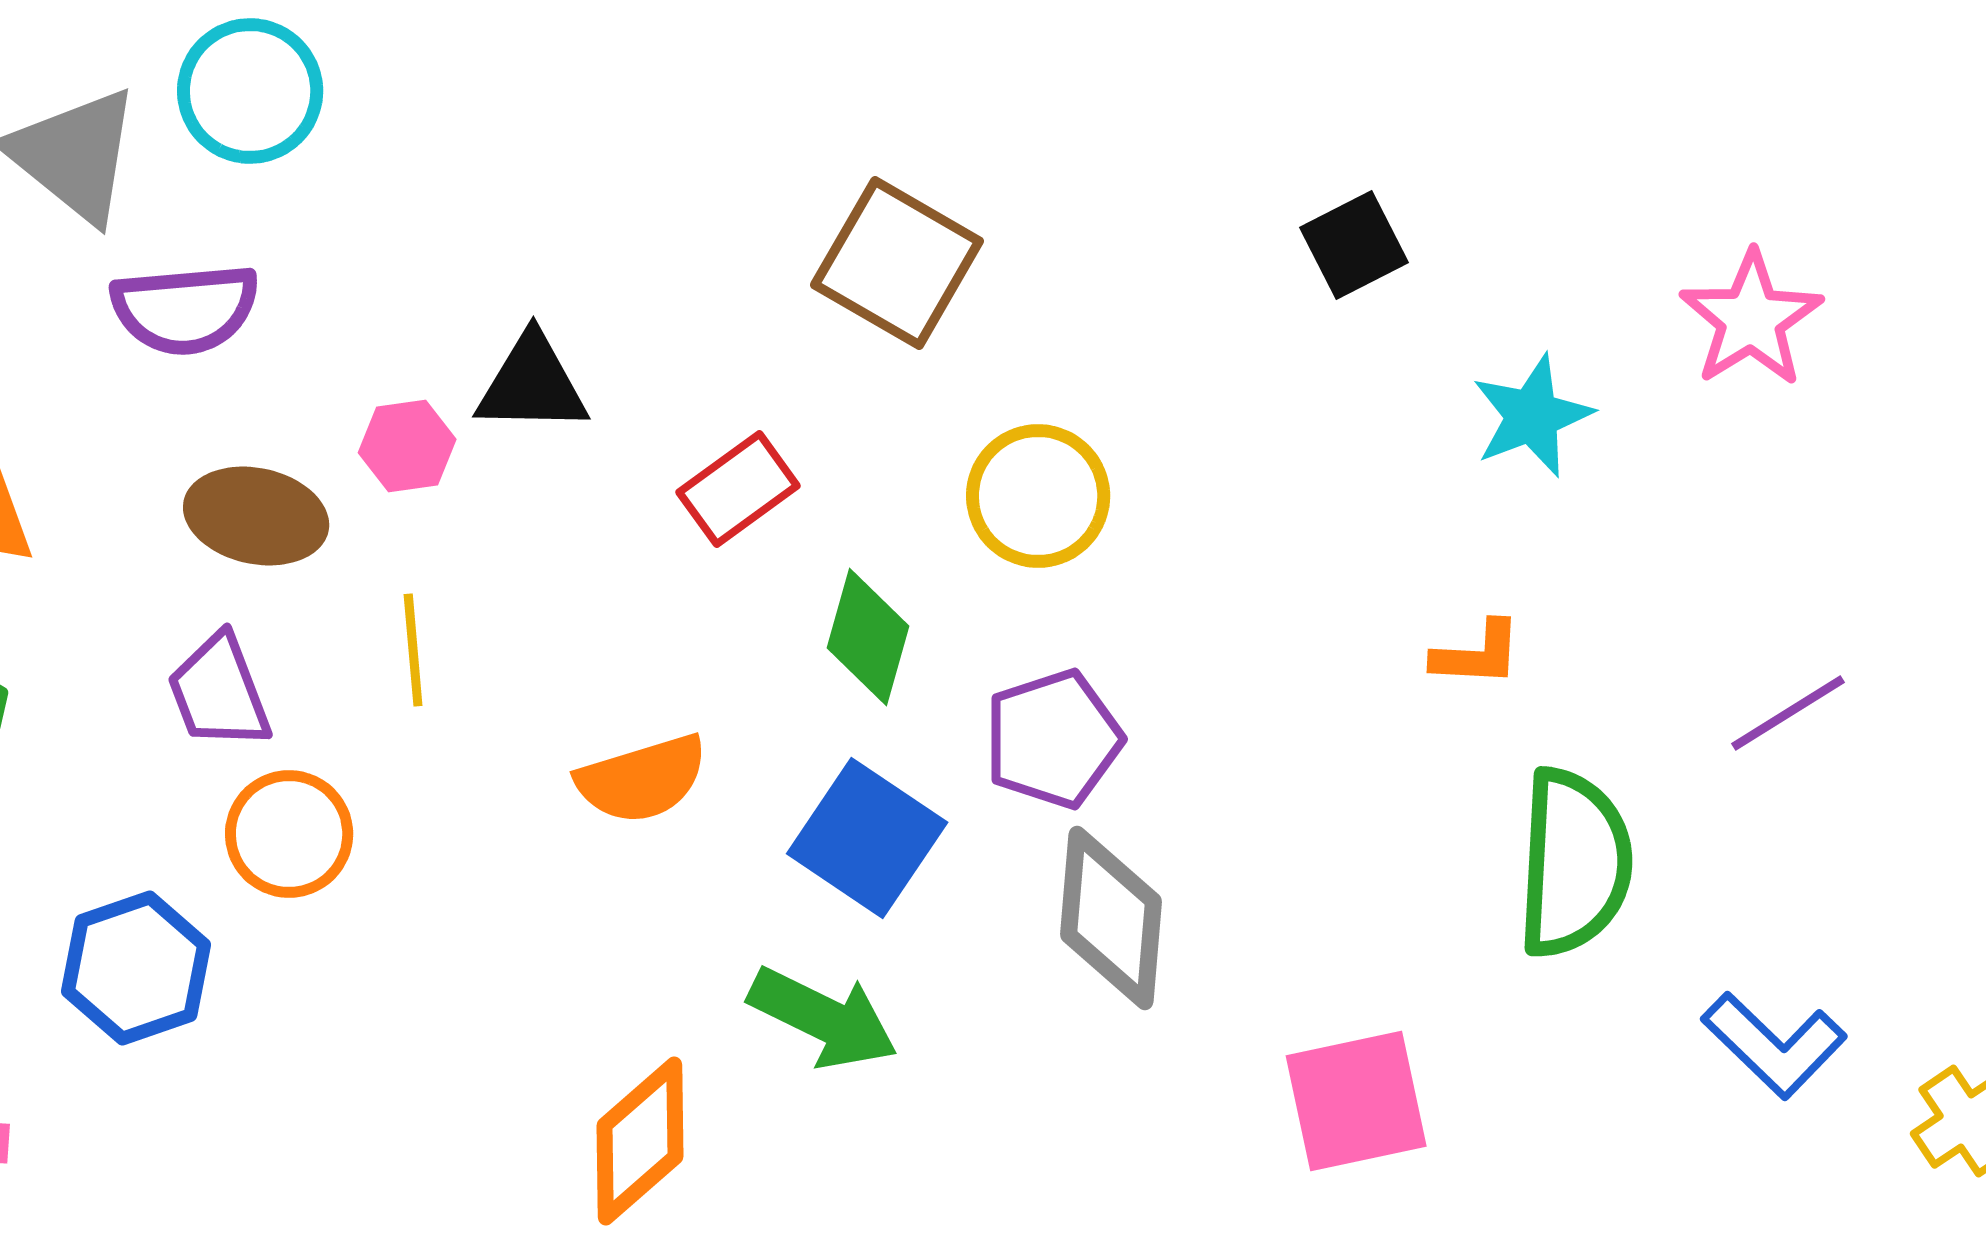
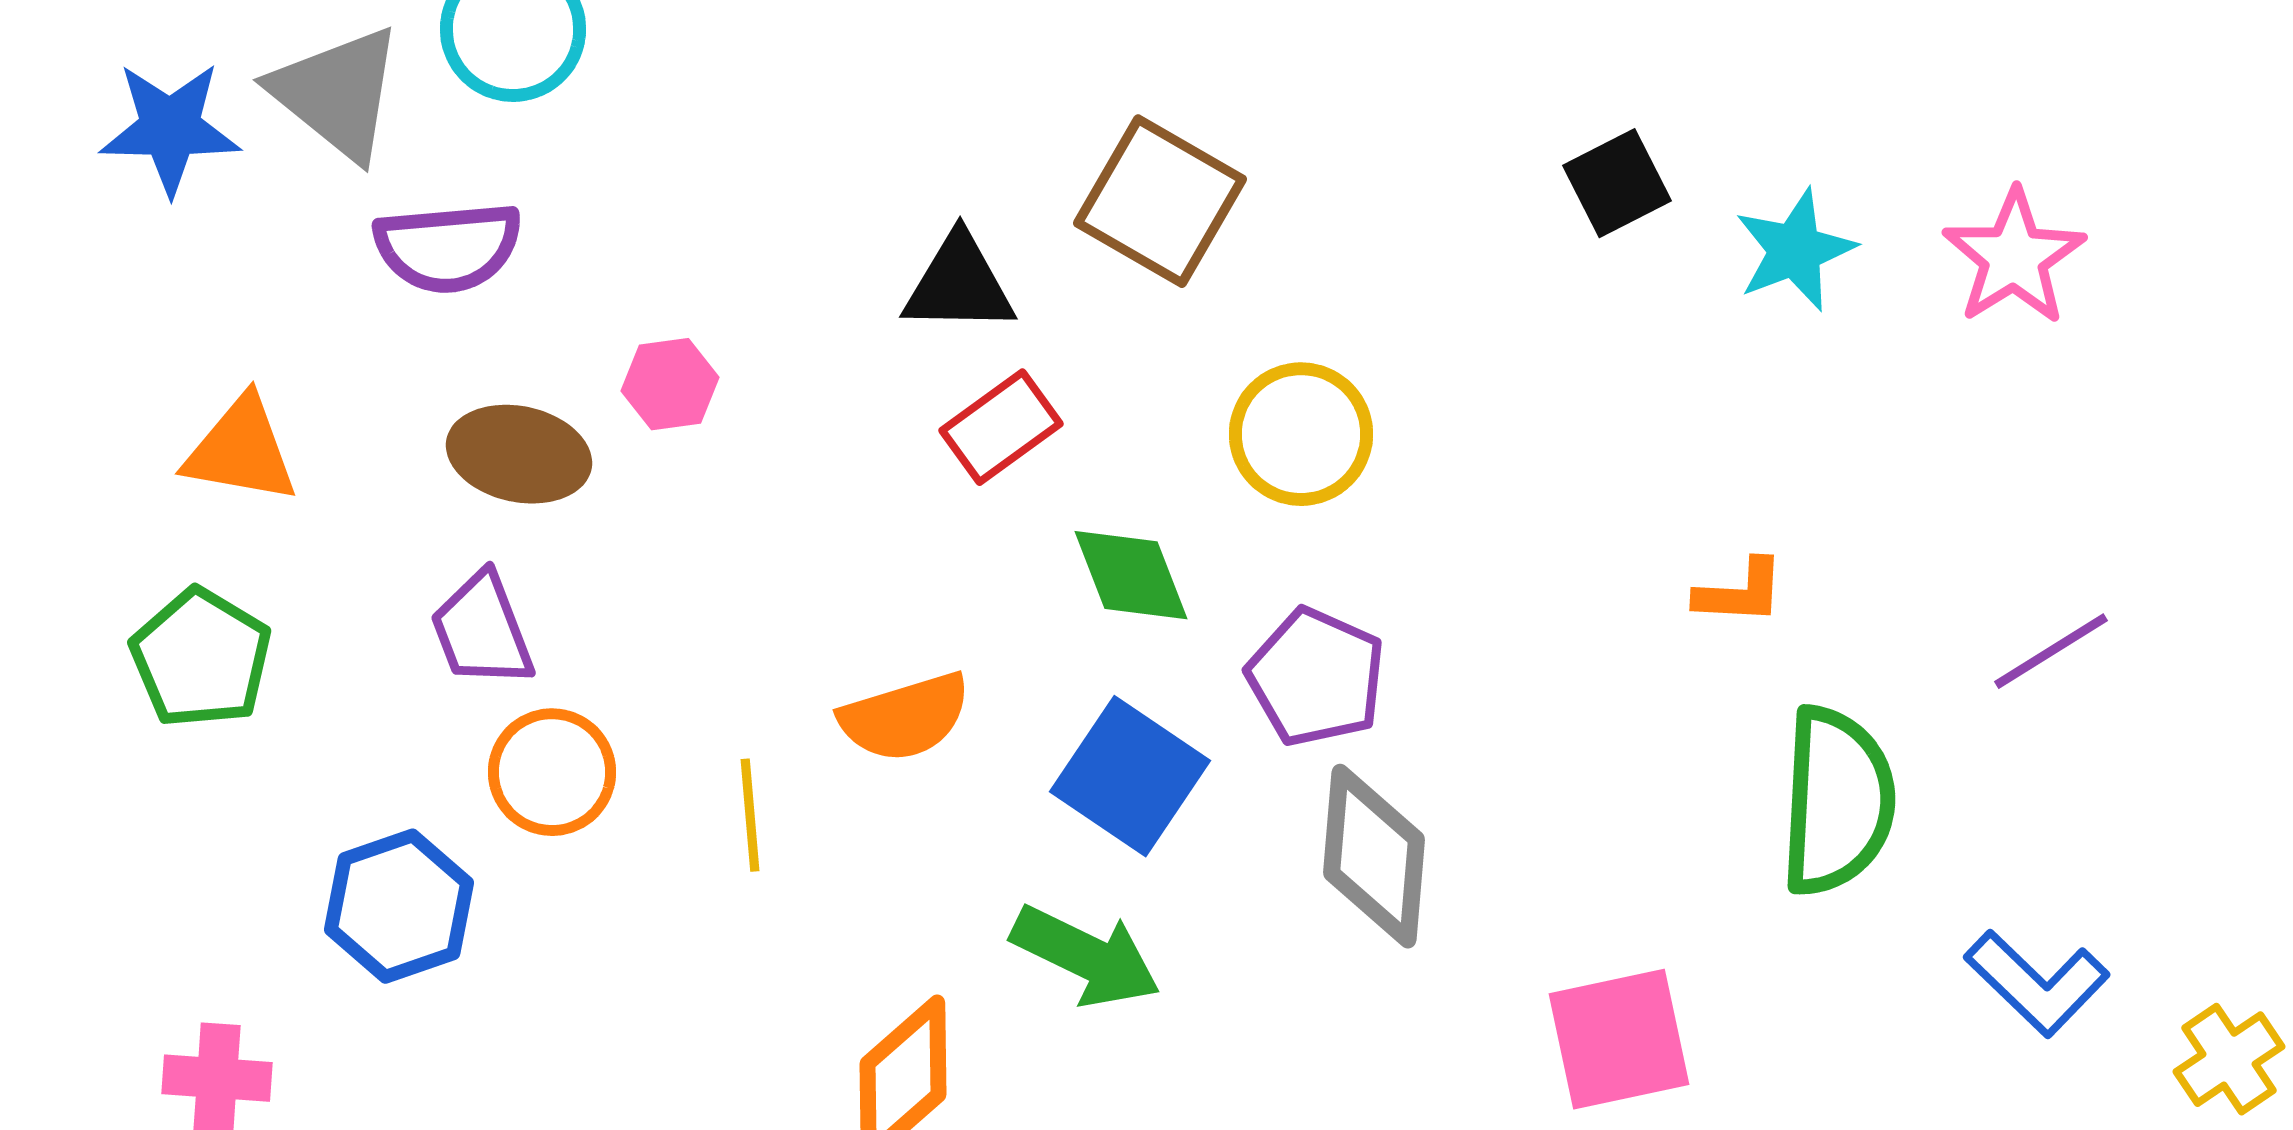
black triangle: (532, 384) -> (959, 284), moved
cyan star: (1532, 416) -> (1795, 250), moved
green diamond: (868, 637) -> (1131, 575), turned -37
yellow line: (413, 650) -> (750, 815), moved
purple pentagon: (1053, 739) -> (1316, 677), turned -30

